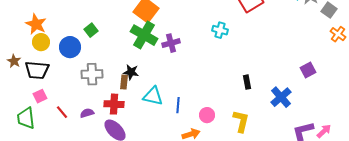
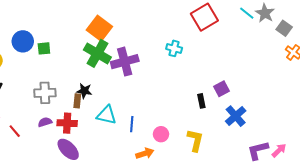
green square: (91, 30) -> (44, 48), turned 32
purple cross: (171, 43) -> (125, 62), size x1.5
blue circle: (70, 47) -> (23, 41), moved
purple square: (308, 70) -> (222, 89), moved
purple semicircle: (87, 113) -> (45, 122), moved

